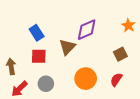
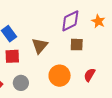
purple diamond: (87, 30) -> (70, 21), moved
brown square: (120, 54) -> (77, 45), moved, turned 32

